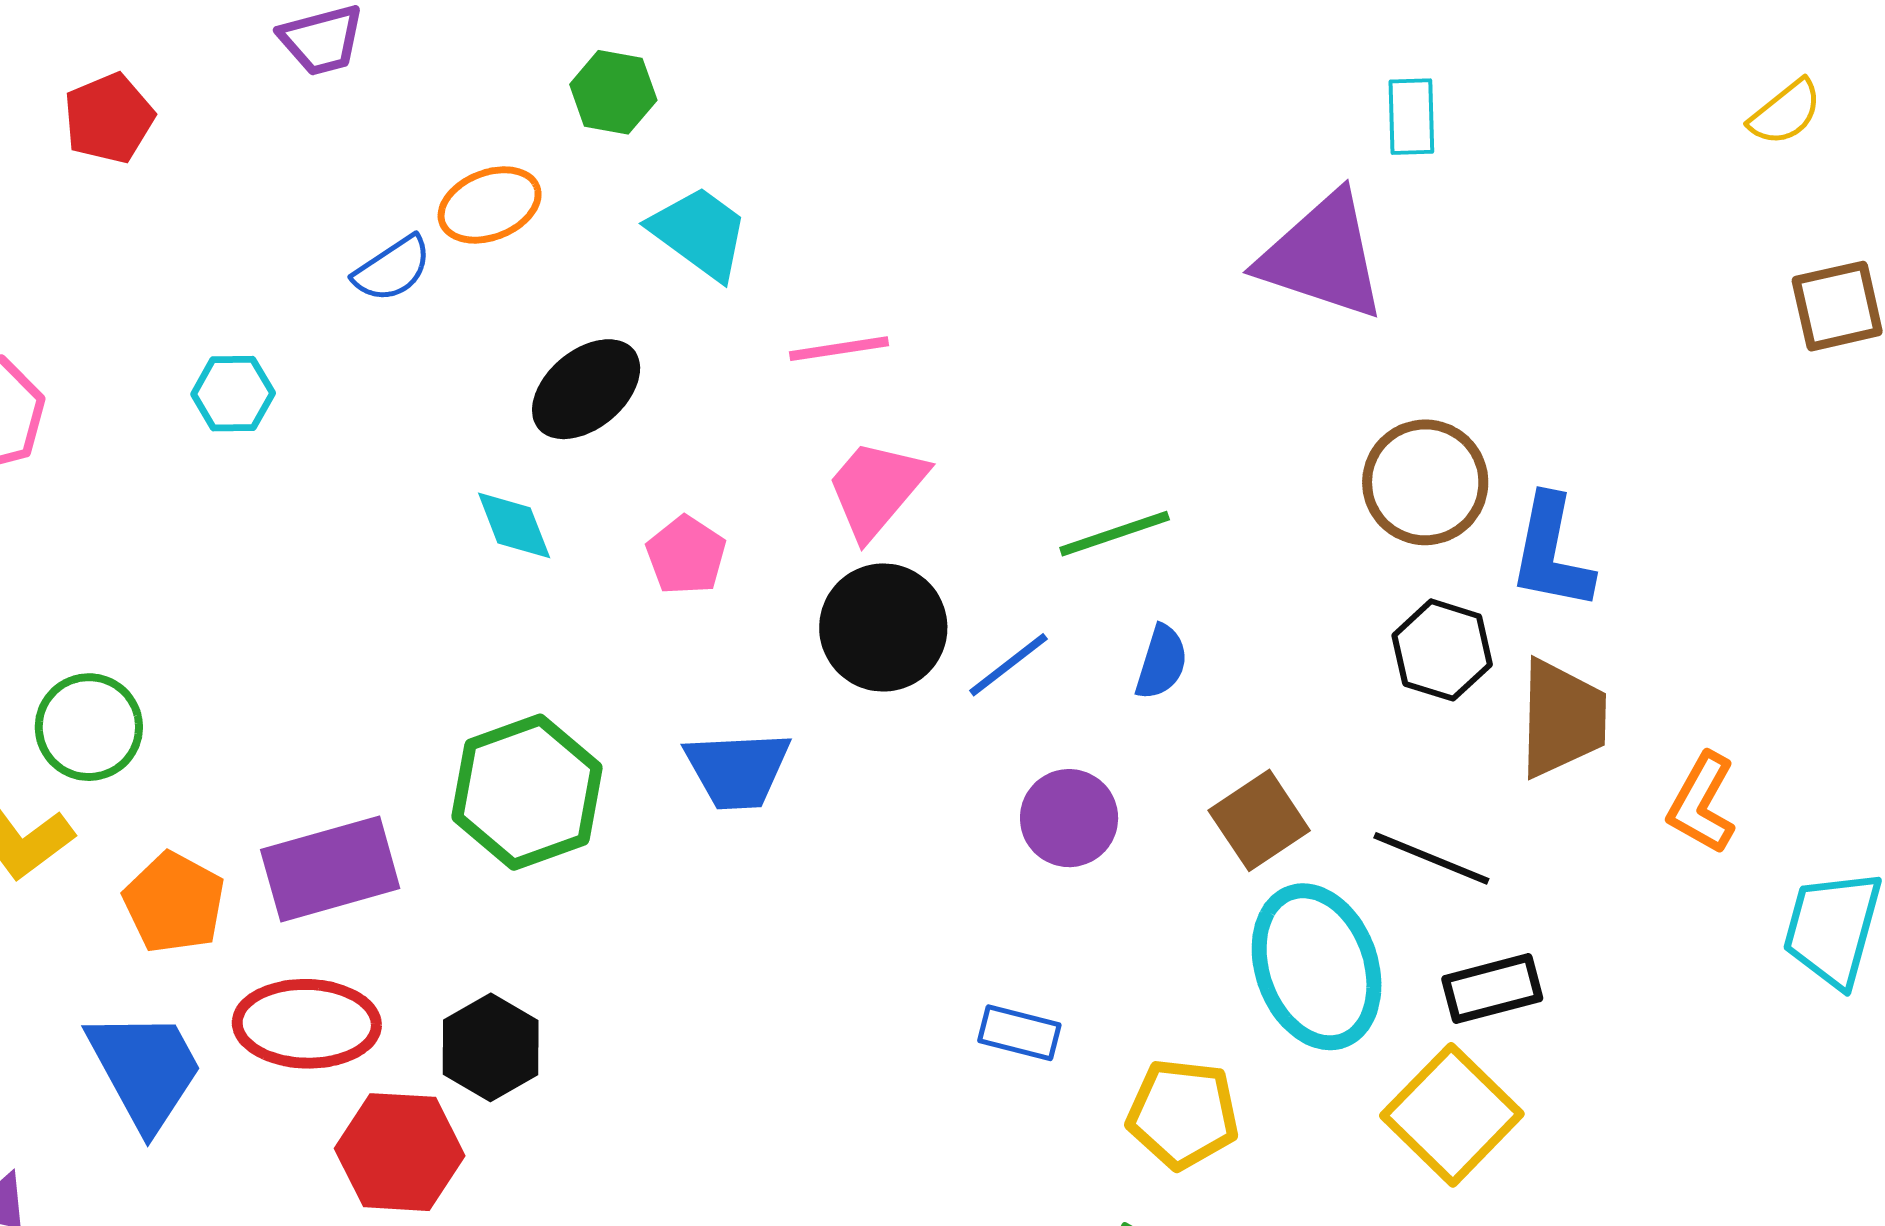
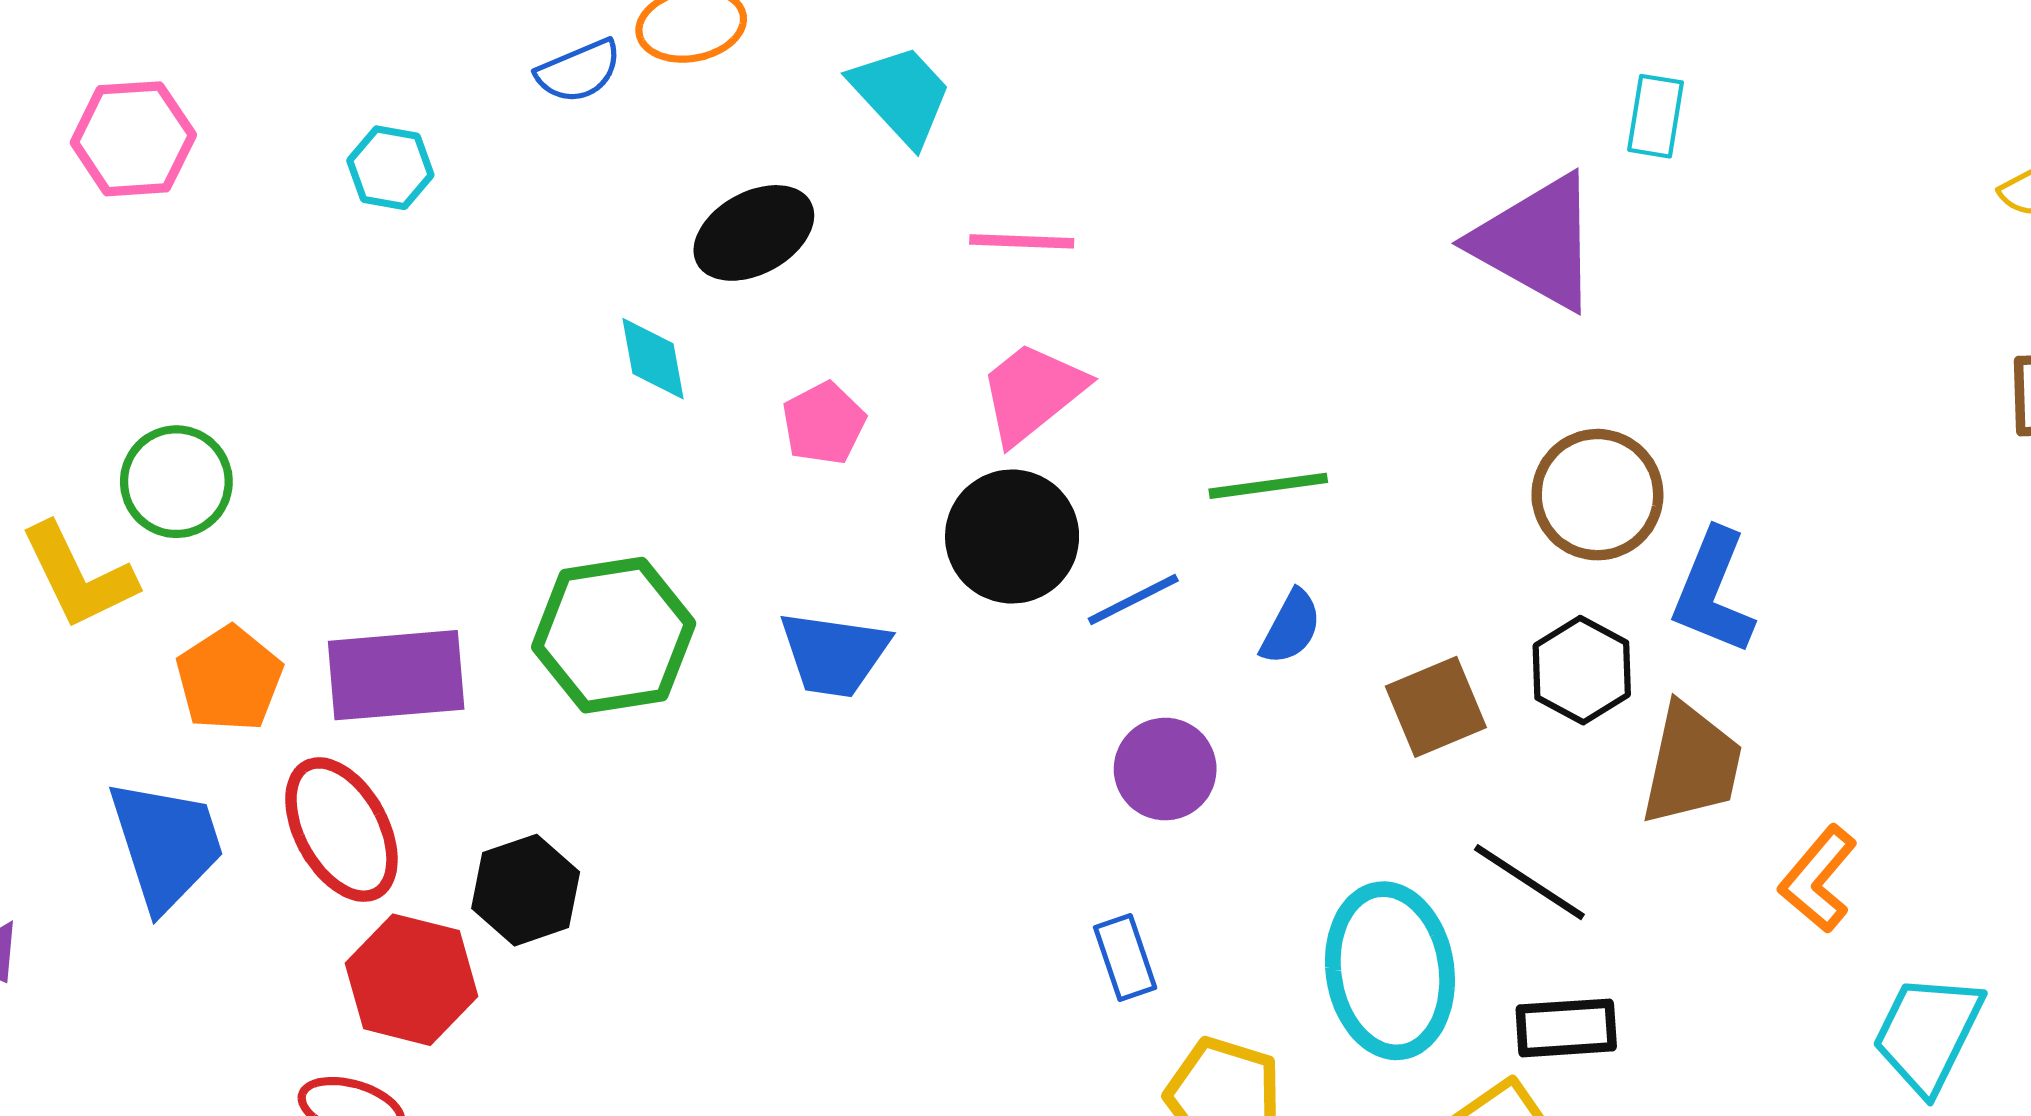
brown square: (1259, 820) -> (1436, 707), moved
red ellipse: (307, 1024) -> (341, 830), turned 49
blue rectangle: (1019, 1033) -> (1125, 958), moved, turned 46

